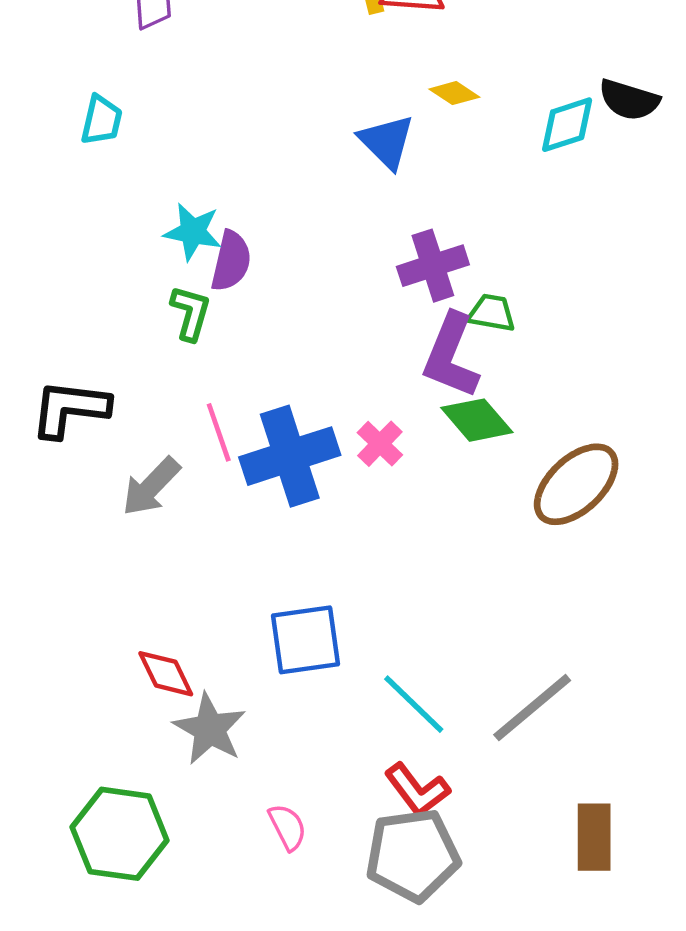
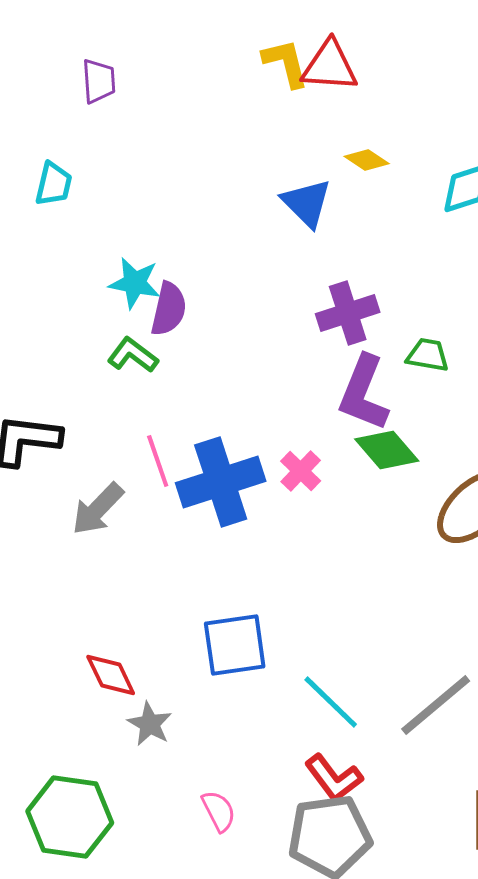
green L-shape: (191, 313) -> (133, 355), turned -69
green trapezoid: (492, 313) -> (428, 355), moved
gray star: (210, 729) -> (150, 724), size x0.7

